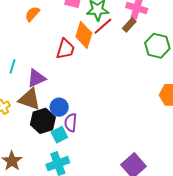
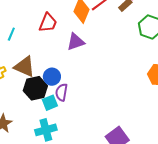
red trapezoid: (65, 49) -> (48, 23), moved
purple triangle: (36, 78) -> (76, 42), moved

